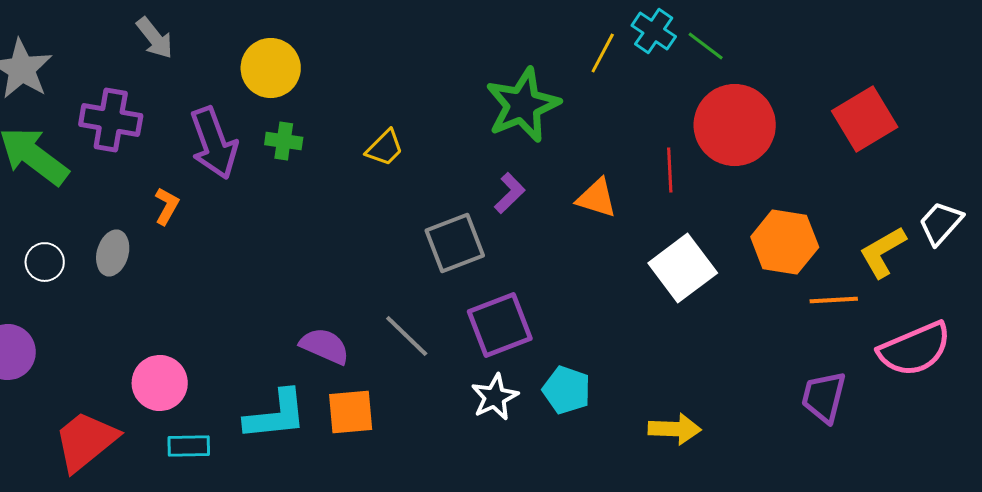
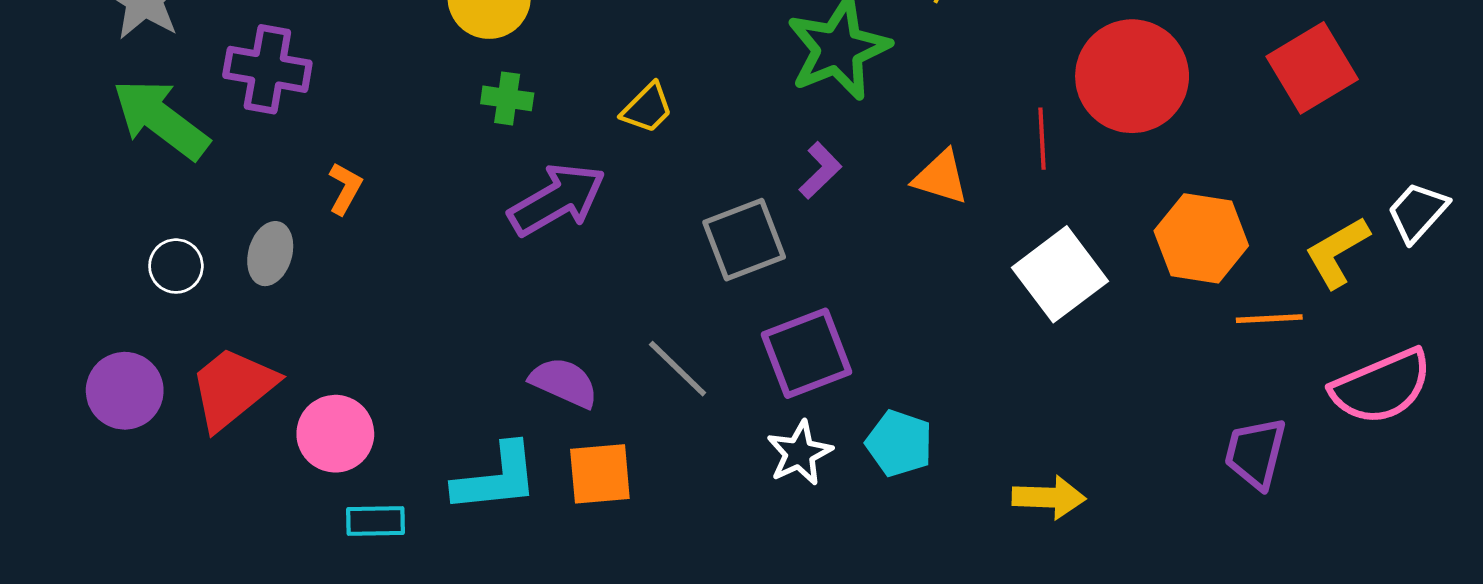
purple arrow: (214, 143) -> (557, 200), moved, turned -100
red trapezoid: (86, 441) -> (233, 388), moved

